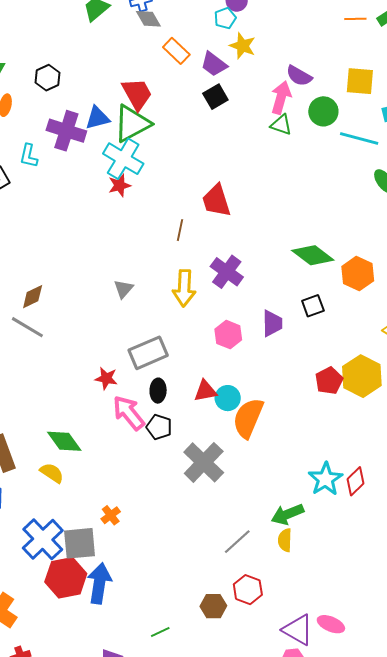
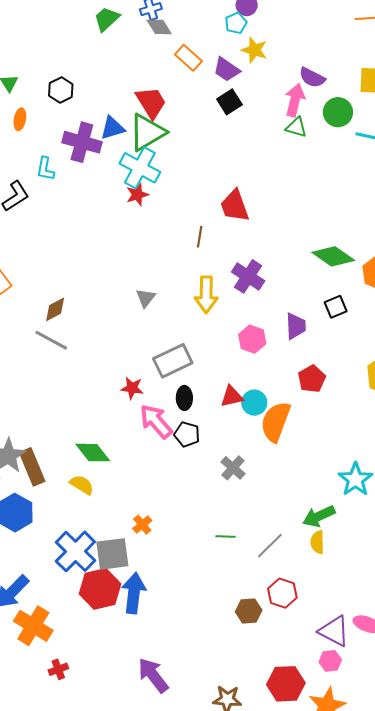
red pentagon: (329, 381) -> (312, 379), moved
gray cross: (204, 462) -> (233, 468), size x0.6
green line: (160, 632) -> (226, 536), moved, turned 30

